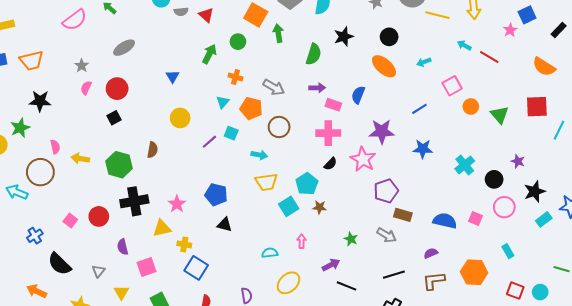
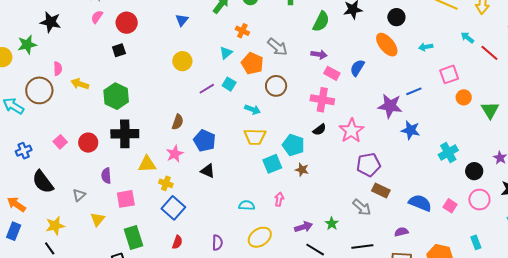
purple star: (382, 132) -> (390, 106), moved
brown semicircle: (153, 150) -> (178, 122), moved
cyan pentagon: (307, 184) -> (293, 145), turned -30
pink star: (177, 204) -> (175, 154), moved
green star: (351, 239) -> (332, 224), moved

